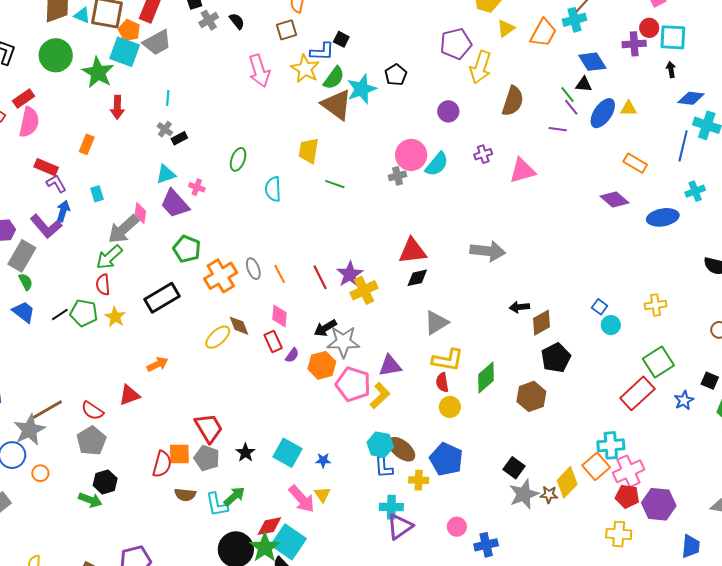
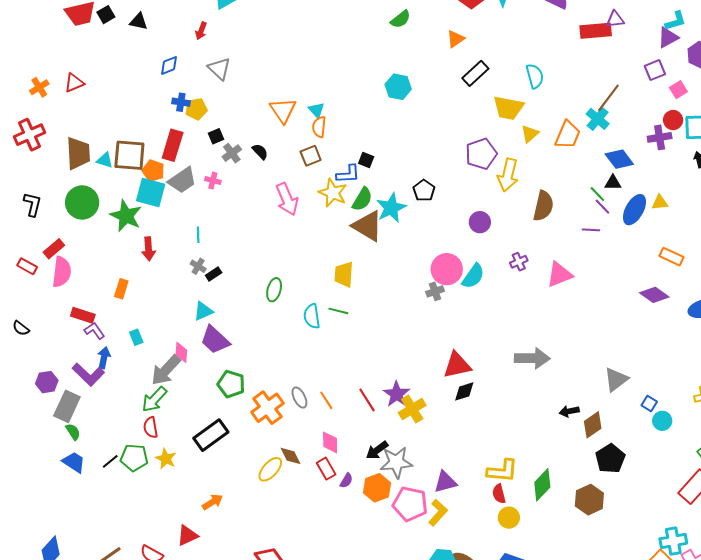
cyan cross: (575, 20) -> (598, 119), turned -30
green line: (335, 184) -> (338, 311), moved
pink cross: (197, 187) -> (213, 181), moved
gray triangle: (436, 323) -> (616, 379), moved

